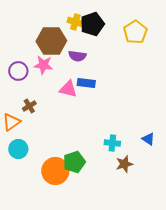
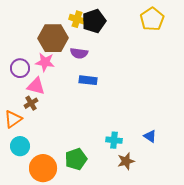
yellow pentagon: (135, 32) -> (152, 19), moved
pink triangle: (68, 89) -> (36, 86), moved
orange circle: (55, 171) -> (43, 168), moved

